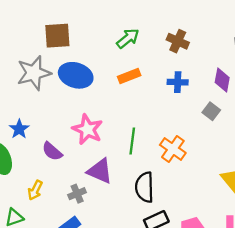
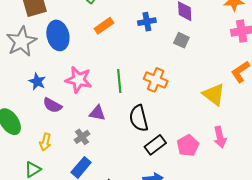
blue ellipse: (76, 75) -> (58, 35), turned 72
blue star: (19, 129) -> (37, 82), moved
purple triangle: (100, 171) -> (97, 113), size x0.7

